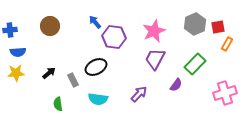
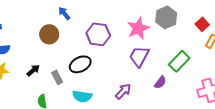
blue arrow: (95, 22) -> (64, 13), moved
gray hexagon: (195, 24) -> (166, 17), moved
brown circle: (50, 26) -> (49, 34), moved
red square: (218, 27) -> (202, 24), turned -32

